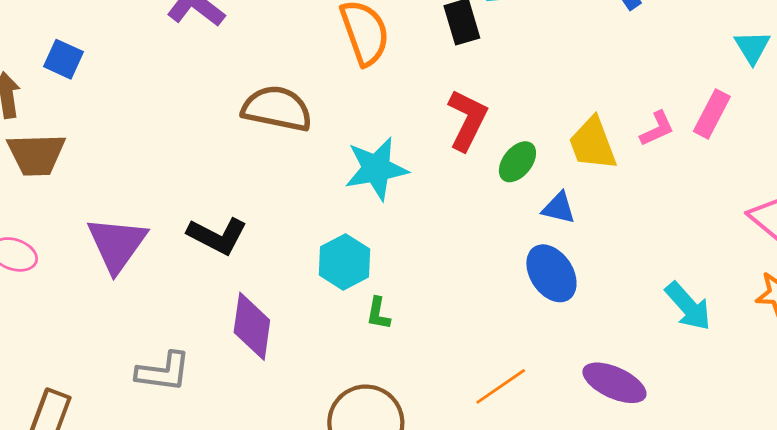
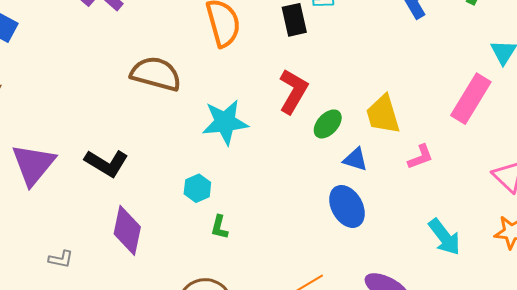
pink rectangle: (712, 114) -> (471, 99), size x1.4
pink L-shape: (657, 129) -> (420, 157), moved
cyan hexagon: (344, 262) -> (197, 188), size x0.7
gray L-shape: (163, 372) -> (61, 259), size x0.6

